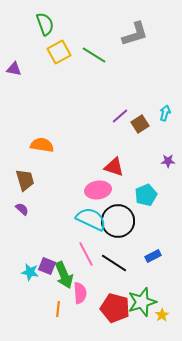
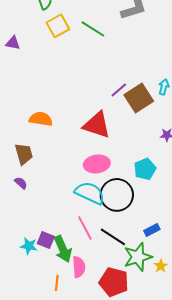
brown square: (140, 124) -> (139, 98), size x1.6
red triangle: (114, 167) -> (97, 125), moved, size x1.4
green star: (142, 302) -> (138, 257), moved
yellow star: (162, 315) -> (161, 266), moved

